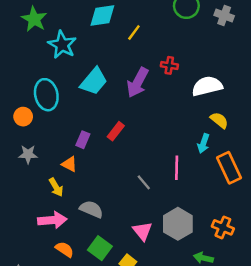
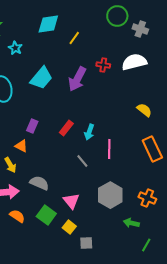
gray cross: (224, 15) -> (140, 29), moved
cyan star: (62, 45) -> (15, 48), size x0.6
white semicircle: (207, 86) -> (134, 62), moved
red rectangle: (116, 131) -> (66, 128), moved
cyan arrow: (203, 143) -> (89, 132), moved
pink triangle: (143, 231) -> (71, 201), moved

